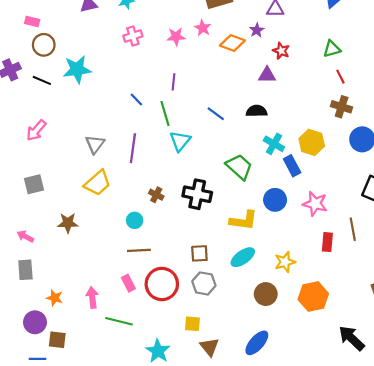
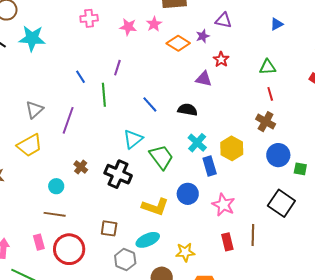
cyan triangle: (180, 141) -> (133, 139), moved
red rectangle: (327, 242) -> (227, 242), turned -30
gray hexagon: (204, 283) -> (125, 259), moved

